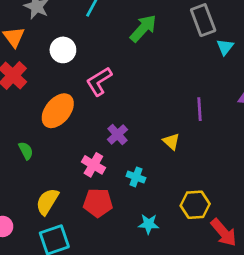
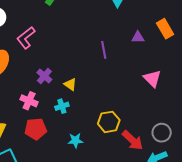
yellow triangle: (171, 142) -> (70, 84), moved
cyan cross: (136, 177) -> (62, 106), turned -32

